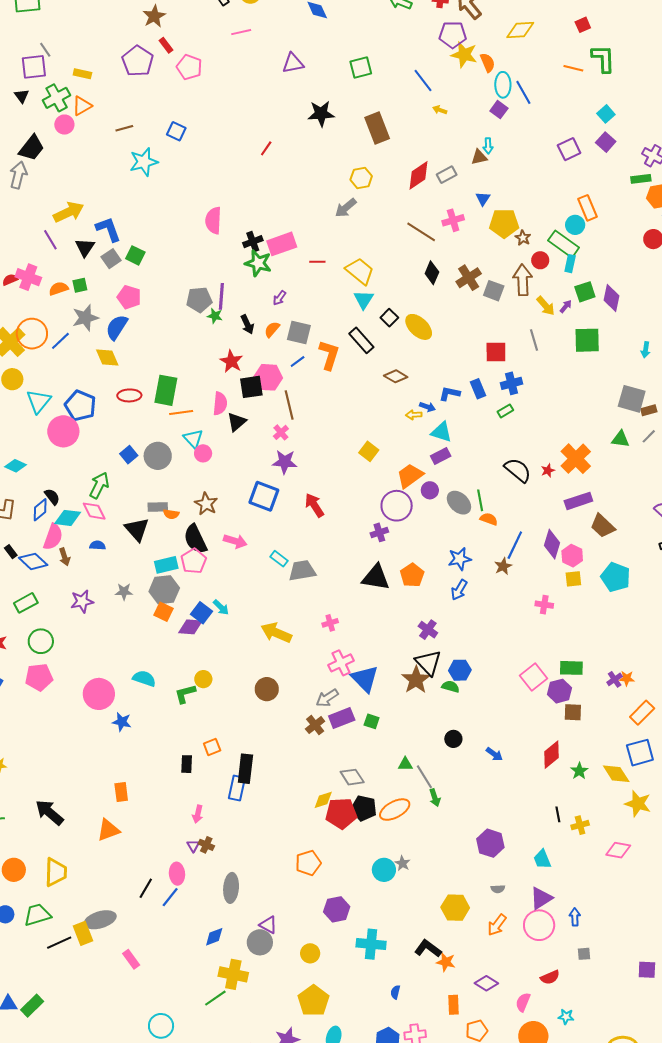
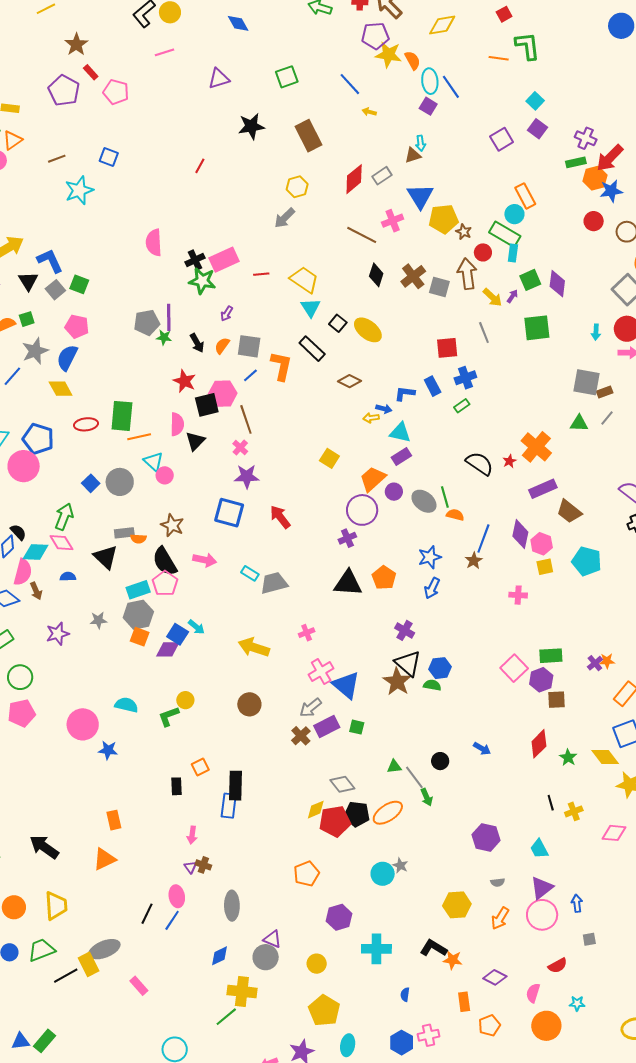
blue triangle: (483, 199) -> (420, 196), size x1.8
black circle: (453, 739) -> (440, 761), moved

